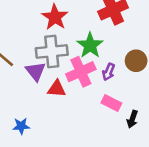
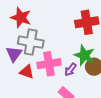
red star: (55, 17) -> (21, 18), moved, turned -30
green star: (90, 45) -> (84, 55), moved, turned -30

